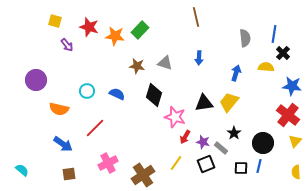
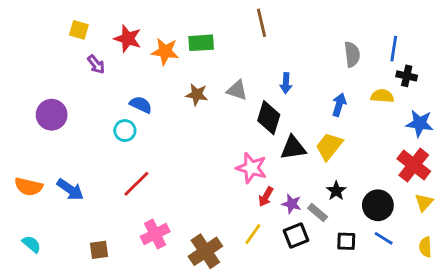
brown line: (196, 17) -> (261, 23), moved
green rectangle: (140, 30) -> (201, 43), turned 42
black cross: (283, 53) -> (407, 76), turned -32
blue semicircle: (117, 94) -> (141, 105), moved
black diamond: (154, 95) -> (269, 118), moved
orange semicircle: (59, 109) -> (29, 187), moved
blue arrow: (63, 144) -> (70, 189), moved
blue line: (259, 166) -> (384, 238), moved, turned -72

